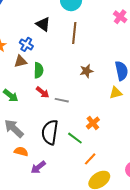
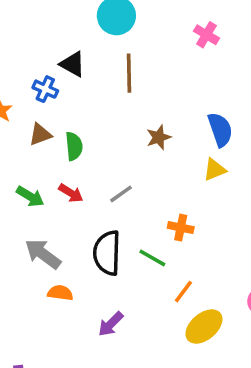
blue cross: (26, 44) -> (45, 89), moved
red arrow: (43, 92) -> (71, 193), moved
gray line: (62, 100) -> (121, 194), turned -40
orange cross: (93, 123) -> (181, 228), turned -32
purple arrow: (38, 167) -> (111, 324), moved

